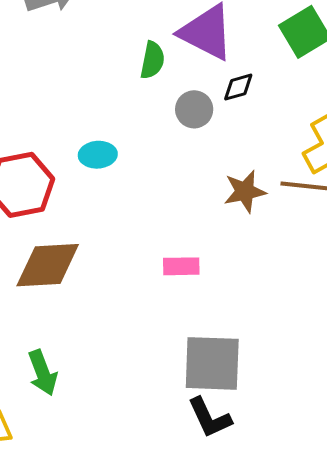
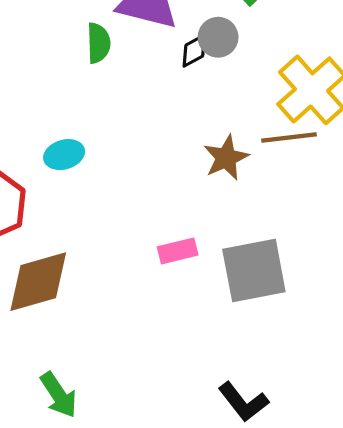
gray circle: (194, 109) -> (218, 37), moved
gray square: (212, 363) -> (254, 271), moved

